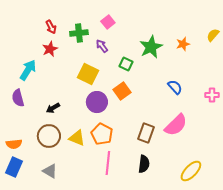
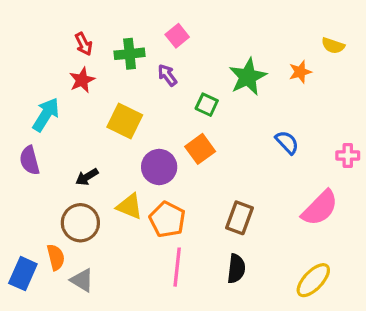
yellow semicircle: (213, 35) -> (333, 46), moved, turned -112
yellow square: (88, 74) -> (125, 121), moved
pink semicircle: (176, 125) -> (320, 208), moved
yellow triangle: (77, 138) -> (130, 206), moved
orange semicircle: (14, 144) -> (56, 257), moved, turned -98

